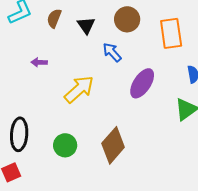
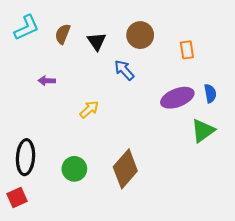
orange rectangle: (171, 33) -> (187, 50), size x0.6
purple ellipse: (142, 83) -> (177, 98), moved, turned 36
yellow arrow: (79, 89) -> (89, 109), size x0.6

